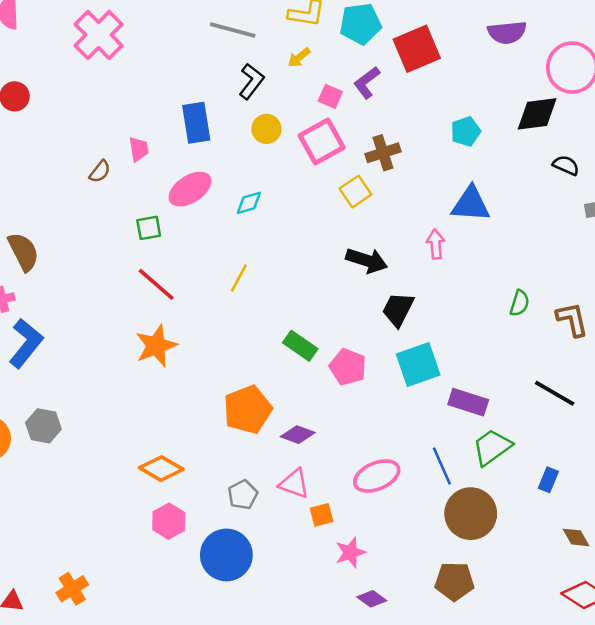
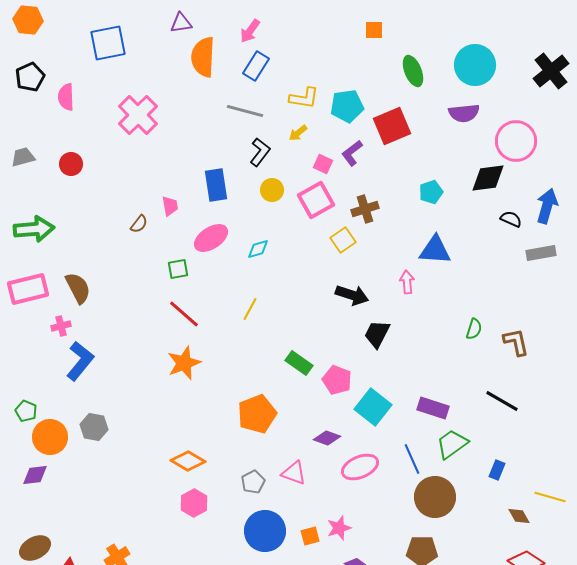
cyan square: (418, 365) -> (373, 407), moved, turned -33
purple diamond: (298, 435) -> (327, 438), moved
orange square: (322, 515) -> (310, 536), moved
blue circle: (226, 555) -> (265, 531), moved

